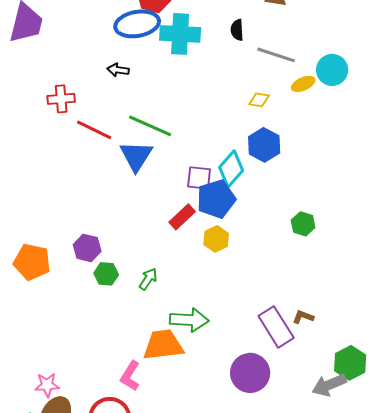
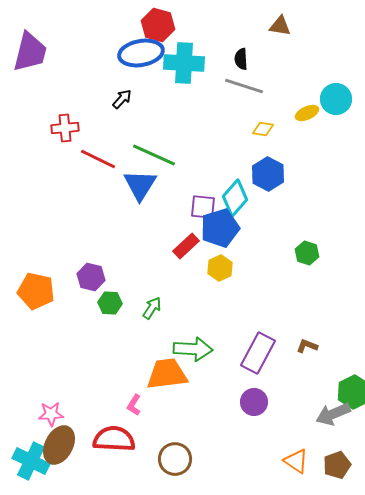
gray line: (276, 55) -> (244, 86), moved
black arrow: (118, 70) -> (122, 99), turned 125
purple rectangle: (276, 327) -> (258, 353), moved, turned 60
purple circle: (250, 373) -> (254, 402), size x0.7
pink L-shape: (130, 376) -> (134, 405), size x0.7

